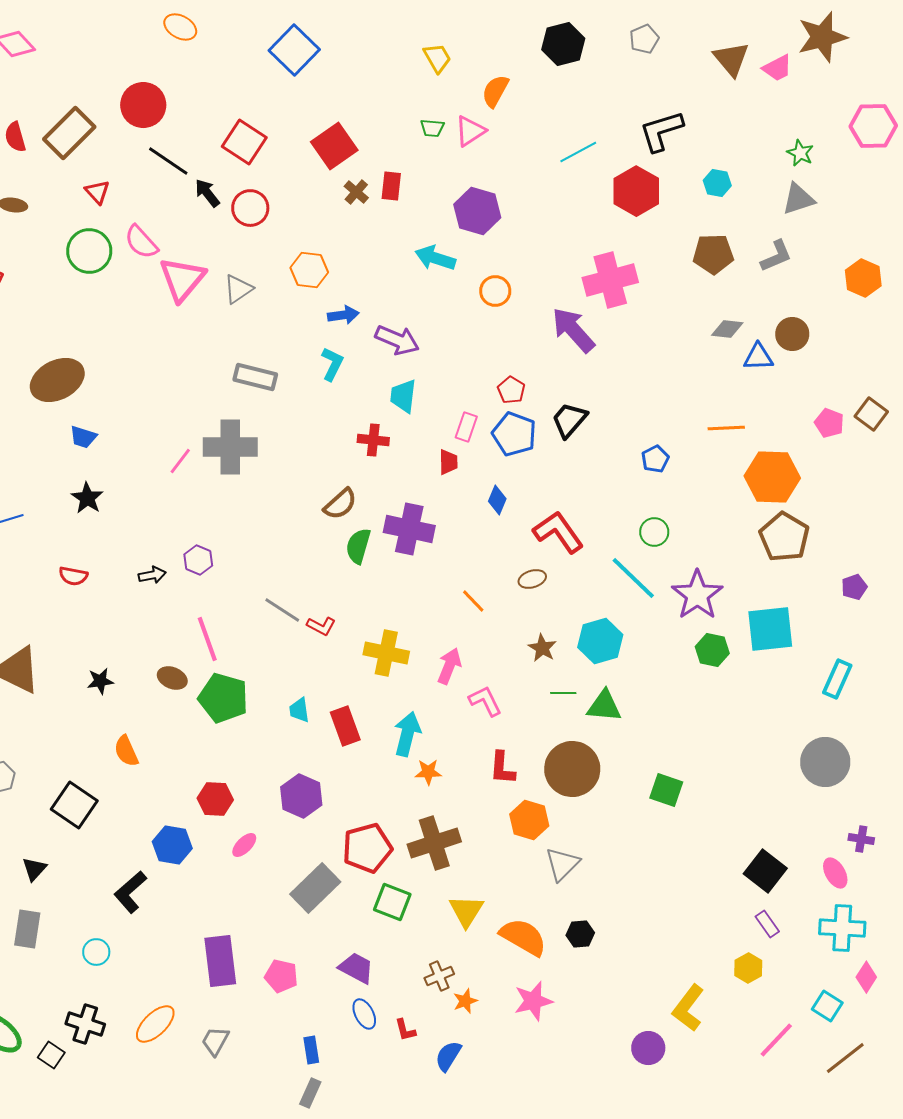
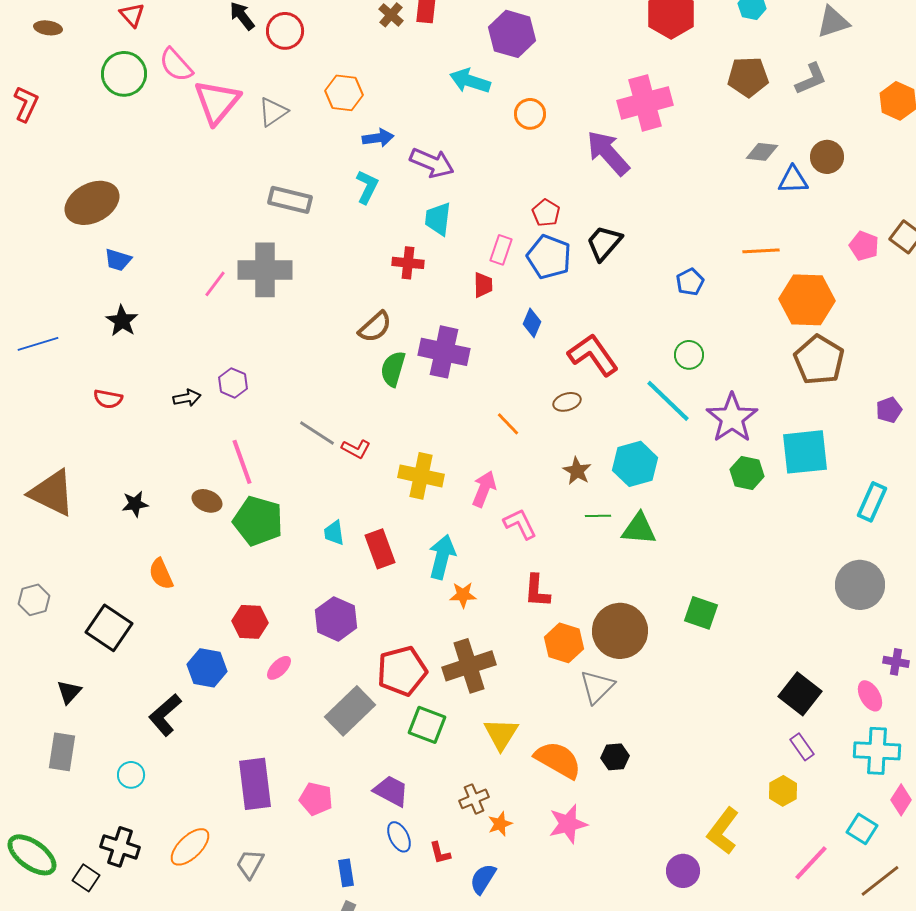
brown circle: (572, 769) -> (620, 631), moved

